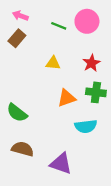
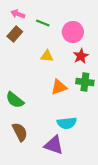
pink circle: (87, 21) -> (73, 32), moved
green line: (59, 26) -> (43, 23), moved
cyan semicircle: (86, 126) -> (67, 123), moved
brown semicircle: (23, 149) -> (20, 132), turned 48

